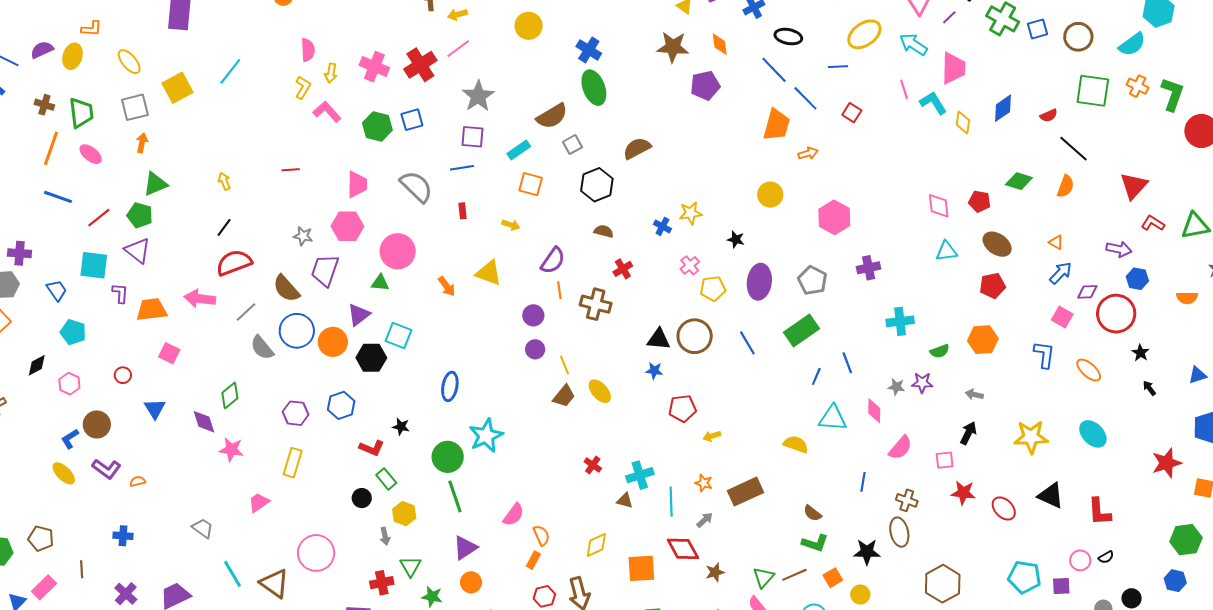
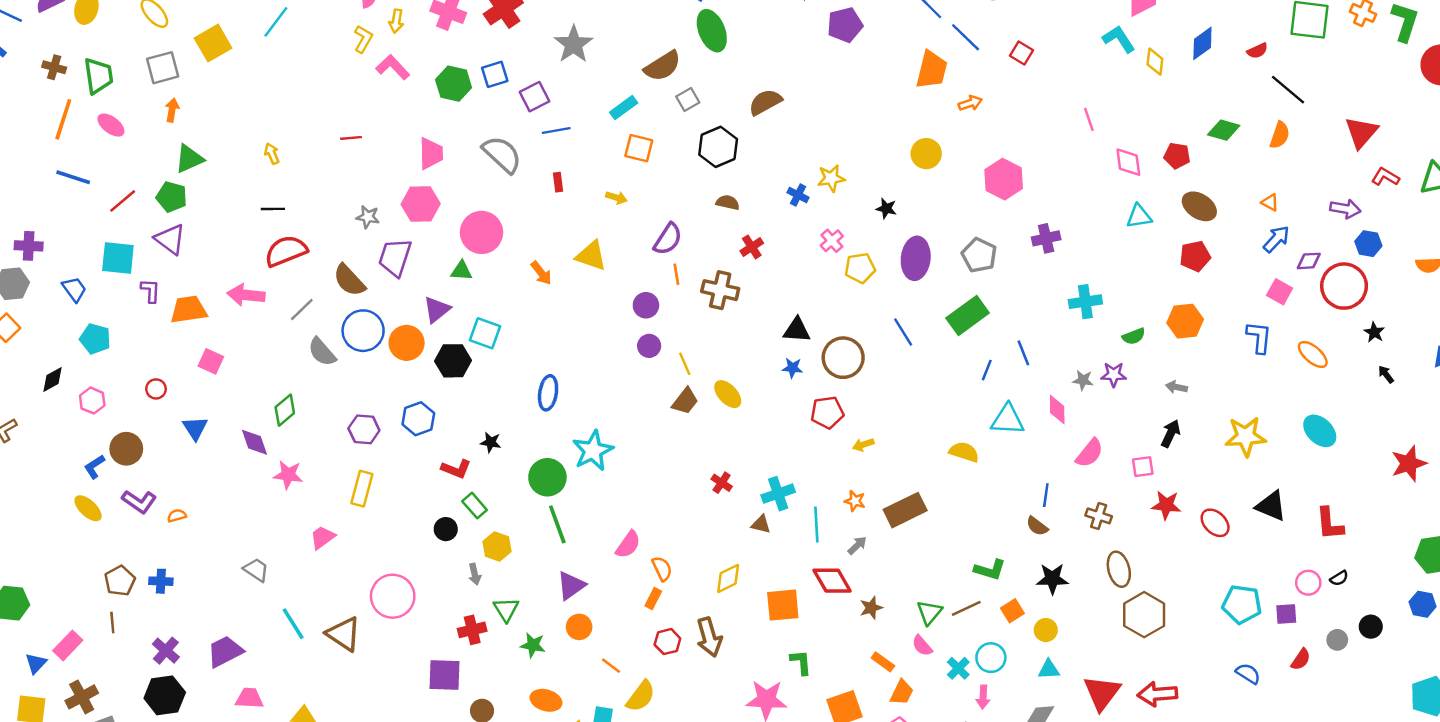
pink line: (904, 89) -> (1089, 119), moved
purple square: (472, 137) -> (534, 97), moved, turned -30
black line: (224, 227) -> (273, 209), turned 54
brown circle: (695, 336) -> (843, 358), moved
brown semicircle: (812, 513) -> (1037, 526), moved
brown ellipse: (899, 532) -> (1119, 569), moved
brown pentagon: (41, 538) -> (120, 581), moved, turned 30

